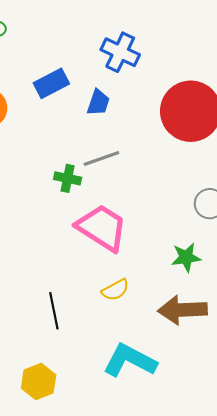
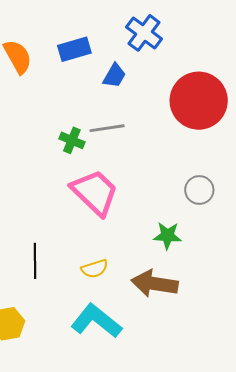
yellow semicircle: (115, 290) -> (95, 269), moved

